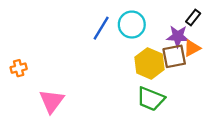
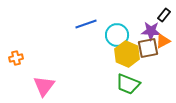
cyan circle: (132, 25) -> (117, 35), moved
blue line: (101, 28) -> (86, 24), turned 40

